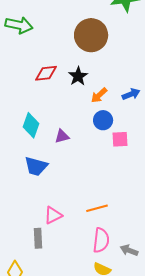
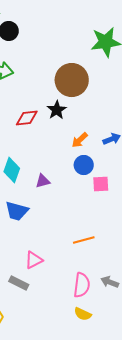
black star: (78, 76) -> (57, 110), moved
orange line: (97, 208) -> (84, 240), moved
gray rectangle: (38, 238) -> (19, 283), turned -60
gray arrow: (129, 250) -> (110, 282), moved

